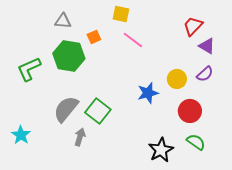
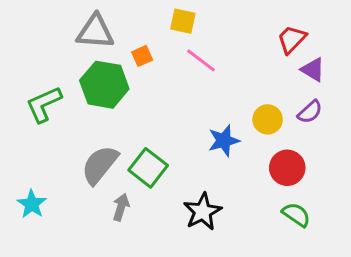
gray triangle: (63, 21) -> (95, 32), size x1.5
black star: (161, 150) -> (203, 212), moved

